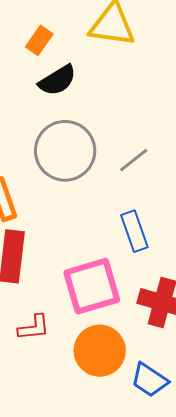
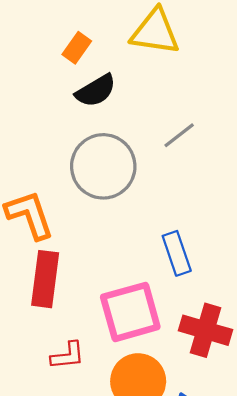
gray line: (134, 160) -> (179, 135), moved

